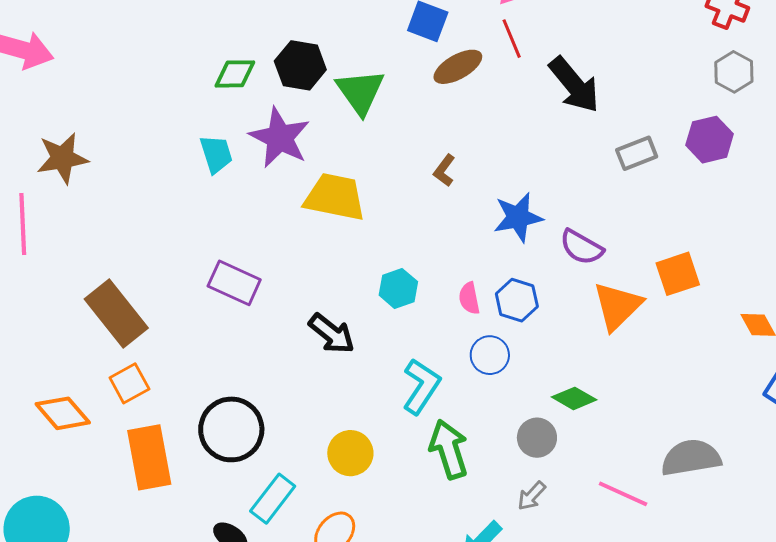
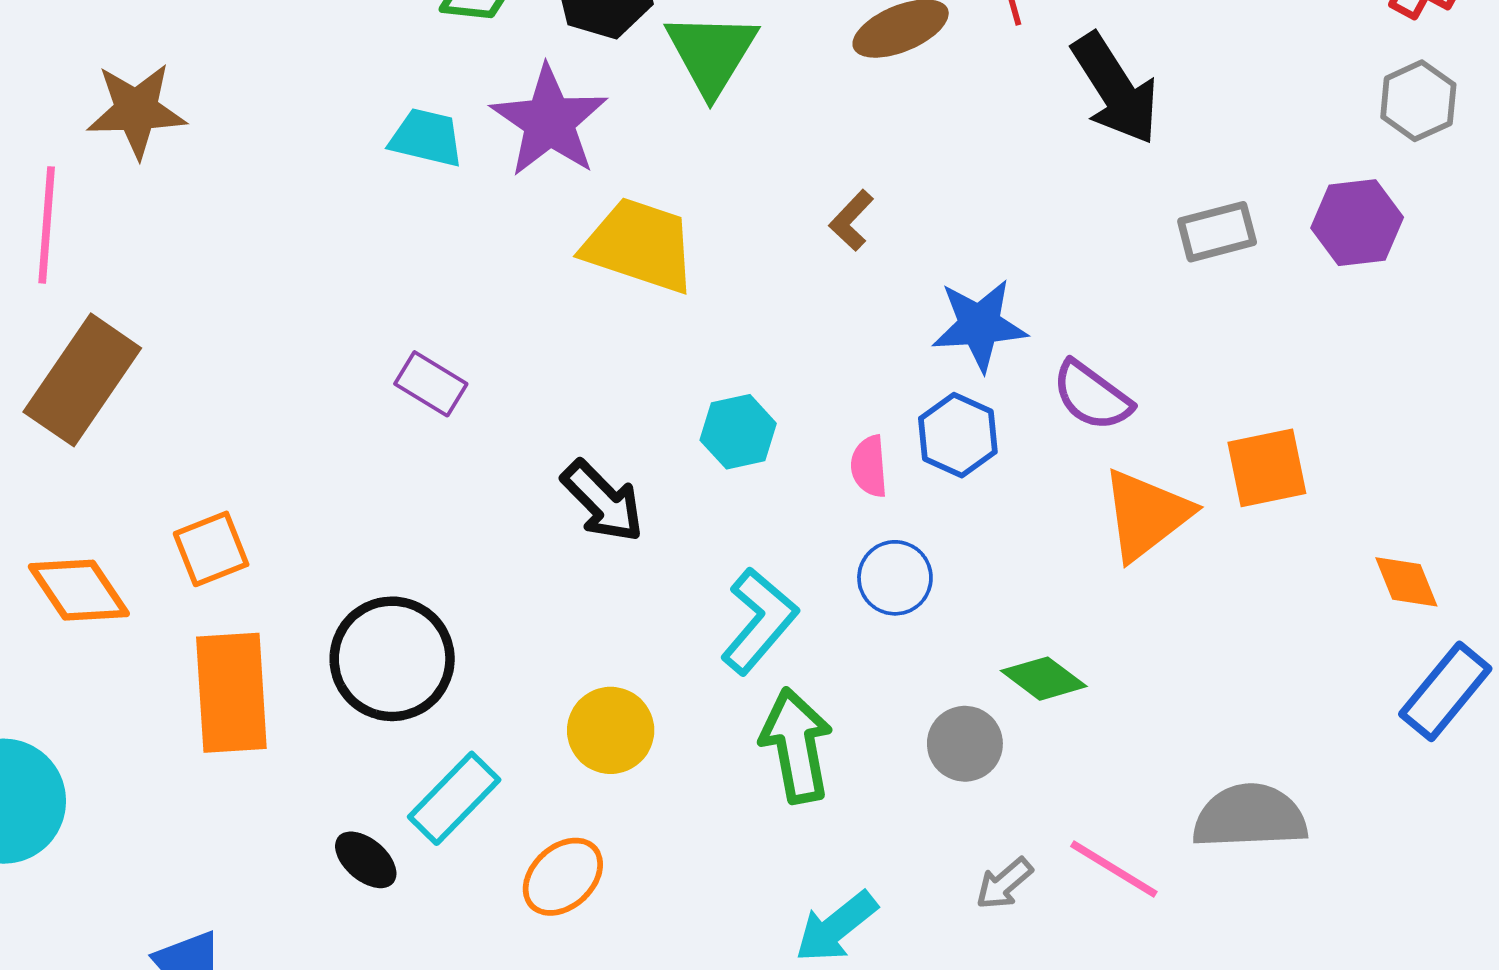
cyan trapezoid: (216, 154) -> (426, 138), turned -66
purple rectangle: (234, 283) -> (431, 384), size x0.7
blue hexagon: (517, 300) -> (958, 435), moved
brown rectangle: (116, 314) -> (82, 380), moved, turned 66
gray arrow: (532, 496) -> (1004, 883), moved

